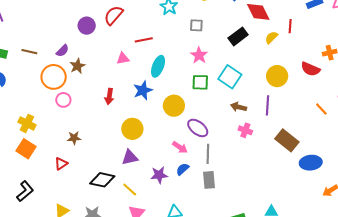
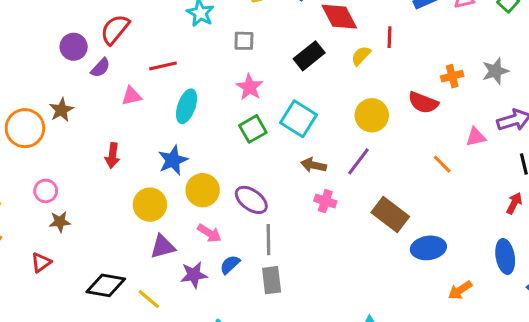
purple semicircle: (62, 51) -> (100, 68), moved
green square: (200, 82) -> (253, 129), turned -30
blue star: (143, 90) -> (173, 160), moved
pink circle: (63, 100) -> (46, 191), moved
purple line: (268, 105) -> (358, 161), turned 36
yellow circle: (174, 106) -> (203, 190), moved
pink arrow: (180, 147) -> (209, 233), moved
purple triangle: (130, 157) -> (163, 247), moved

